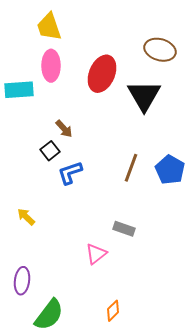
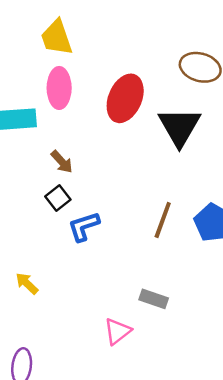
brown arrow: (64, 129) -> (62, 162), moved

